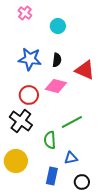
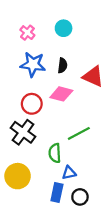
pink cross: (25, 13) -> (27, 33), moved
blue triangle: (71, 158) -> (69, 173), moved
black circle: (82, 182) -> (80, 197), moved

